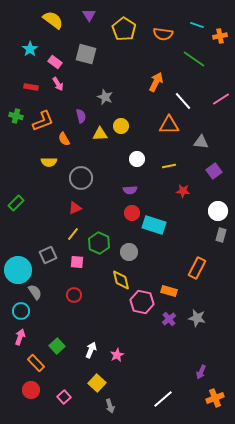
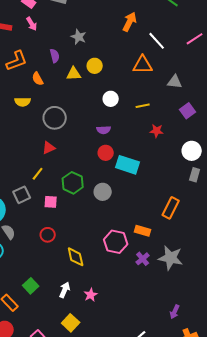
yellow line: (73, 234) -> (38, 174), moved
yellow diamond: (121, 280) -> (76, 257), moved
gray star: (197, 318) -> (171, 258), size x1.4

